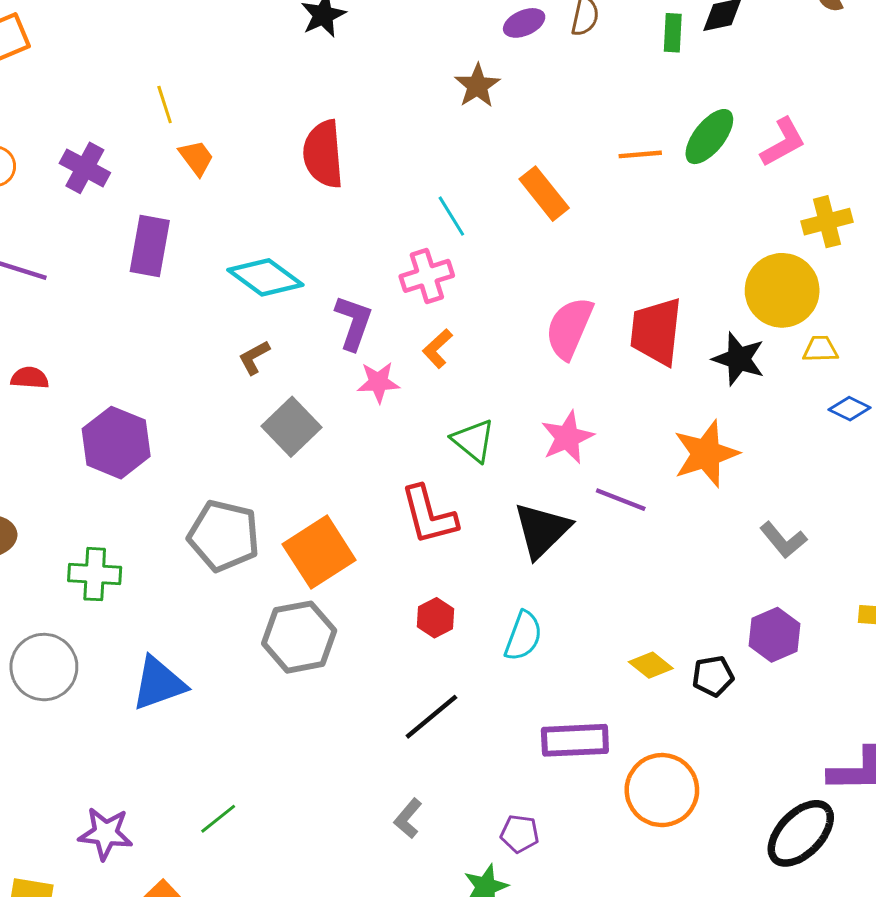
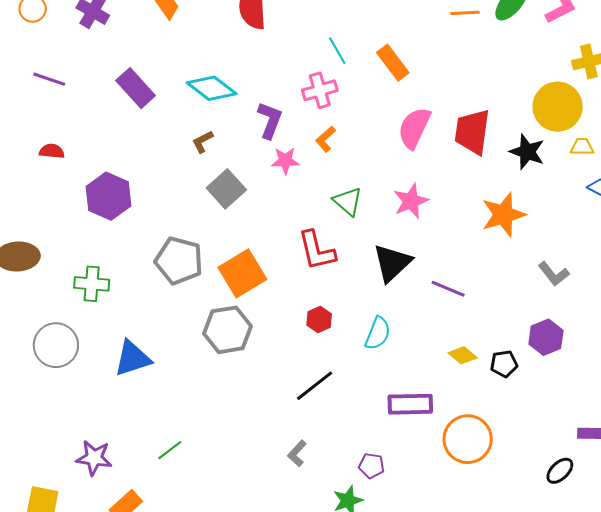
orange rectangle: (544, 194) -> (393, 63), moved
purple rectangle: (150, 246) -> (136, 88), moved, turned -54
purple line: (621, 500) -> (448, 289), moved
black ellipse: (801, 833) -> (560, 471), size x0.6

